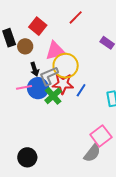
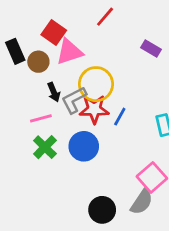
pink triangle: (55, 51) -> (69, 52), moved
blue circle: (38, 88) -> (84, 146), moved
green cross: (53, 96) -> (45, 147), moved
black circle: (27, 157) -> (102, 210), moved

